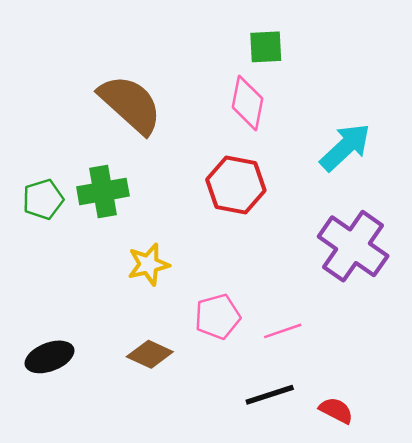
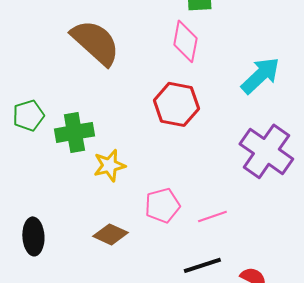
green cross: (103, 191) -> (74, 132), moved
black ellipse: (50, 357) -> (33, 236), turned -72

